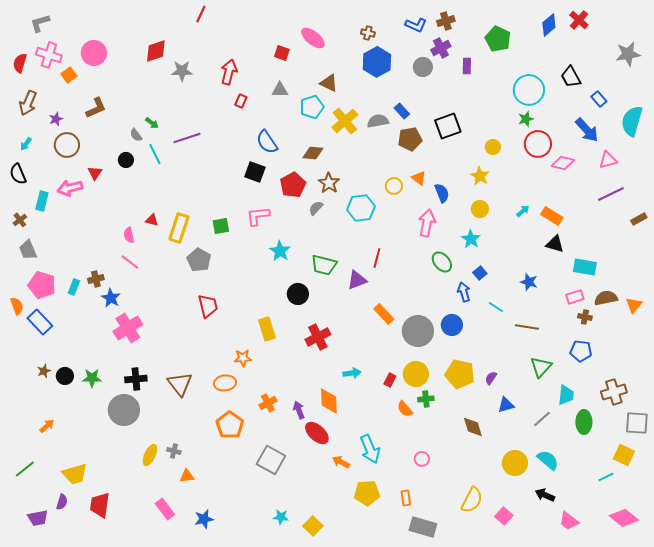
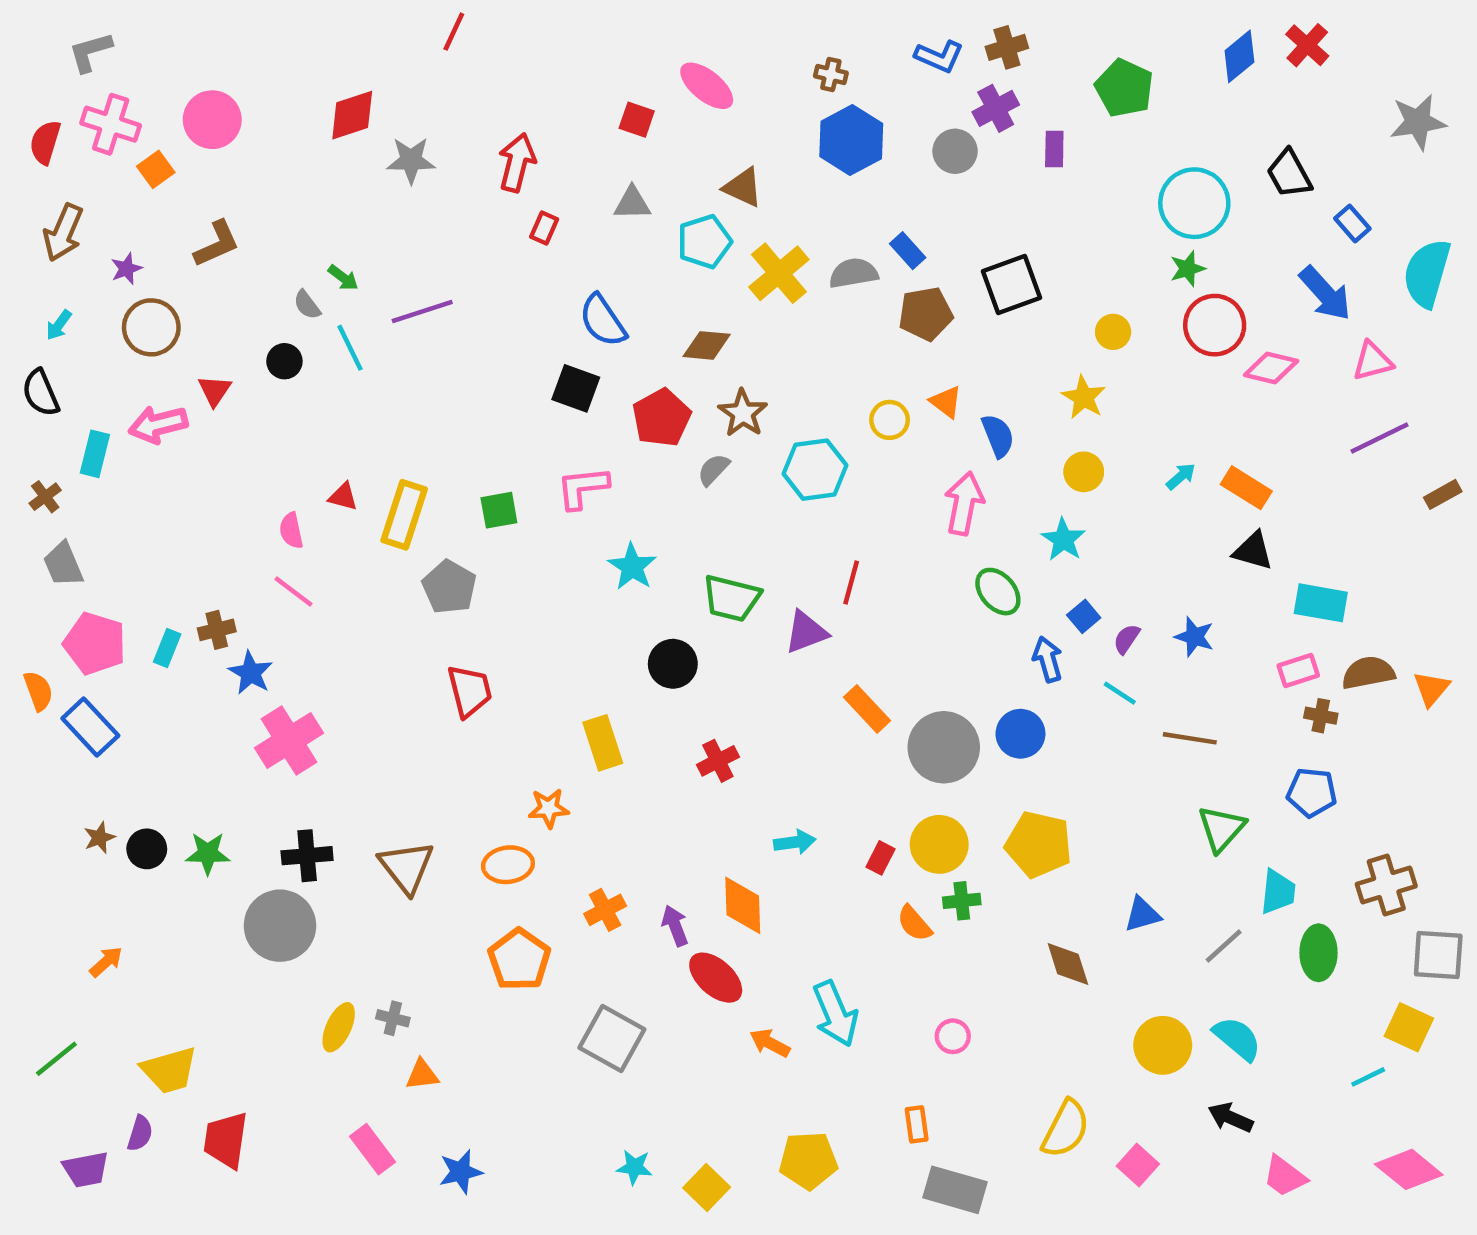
red cross: (318, 337) -> (718, 761), size x0.7
purple semicircle: (491, 378) -> (1127, 639), moved
yellow pentagon: (367, 493) -> (808, 1160), moved

